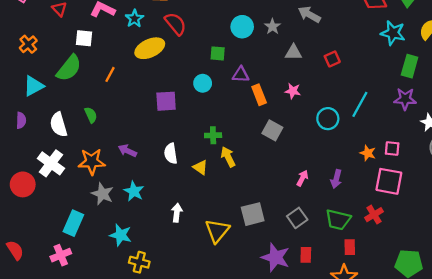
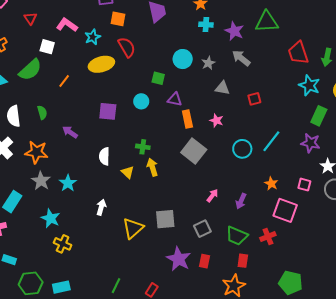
gray square: (272, 130) -> (194, 151), size x1.4
pink square: (392, 148) -> (304, 185), moved
purple arrow: (127, 151) -> (70, 132), moved

